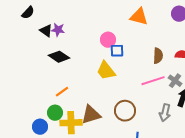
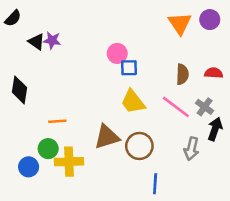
orange triangle: (139, 17) -> (180, 23), moved, turned 42
black diamond: (59, 57) -> (19, 90), moved, turned 65
yellow trapezoid: (106, 71) -> (133, 102), moved
pink line: (153, 81) -> (176, 107), turned 55
orange line: (62, 92) -> (57, 121), turned 32
brown triangle: (91, 115) -> (107, 137), moved

